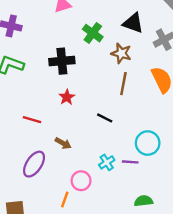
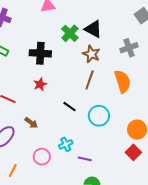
black triangle: (133, 23) -> (93, 29), moved
cyan circle: (148, 143) -> (99, 116), moved
purple line: (130, 162) -> (85, 159), moved
orange line: (65, 199) -> (13, 171), moved

